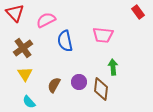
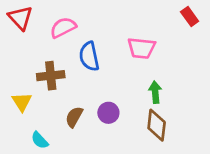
brown cross: (23, 48) -> (51, 76), moved, turned 30
yellow triangle: (25, 74) -> (22, 102), moved
brown diamond: (101, 89) -> (157, 125), moved

